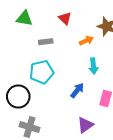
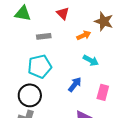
cyan arrow: (93, 66) -> (91, 60), turned -56
black circle: (18, 96) -> (30, 95), moved

